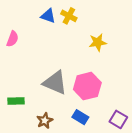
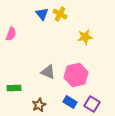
blue triangle: (48, 16) -> (42, 14), turned 32
gray triangle: (55, 83) -> (48, 72), size x0.7
purple square: (118, 119) -> (92, 104), moved

